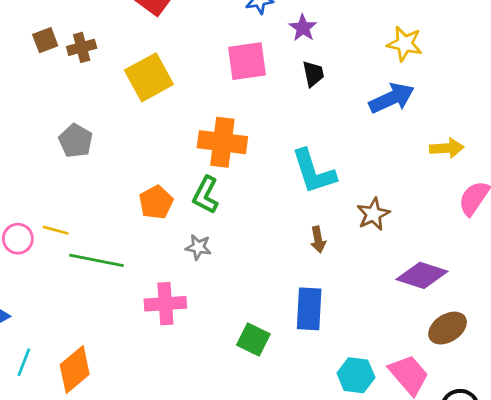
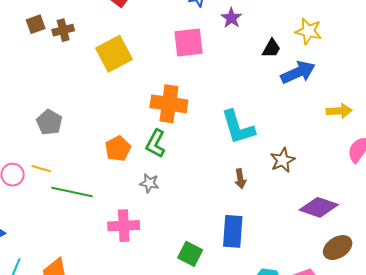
black trapezoid: (313, 74) -> (271, 48), moved, turned 40
gray pentagon: (76, 141) -> (49, 122), moved

